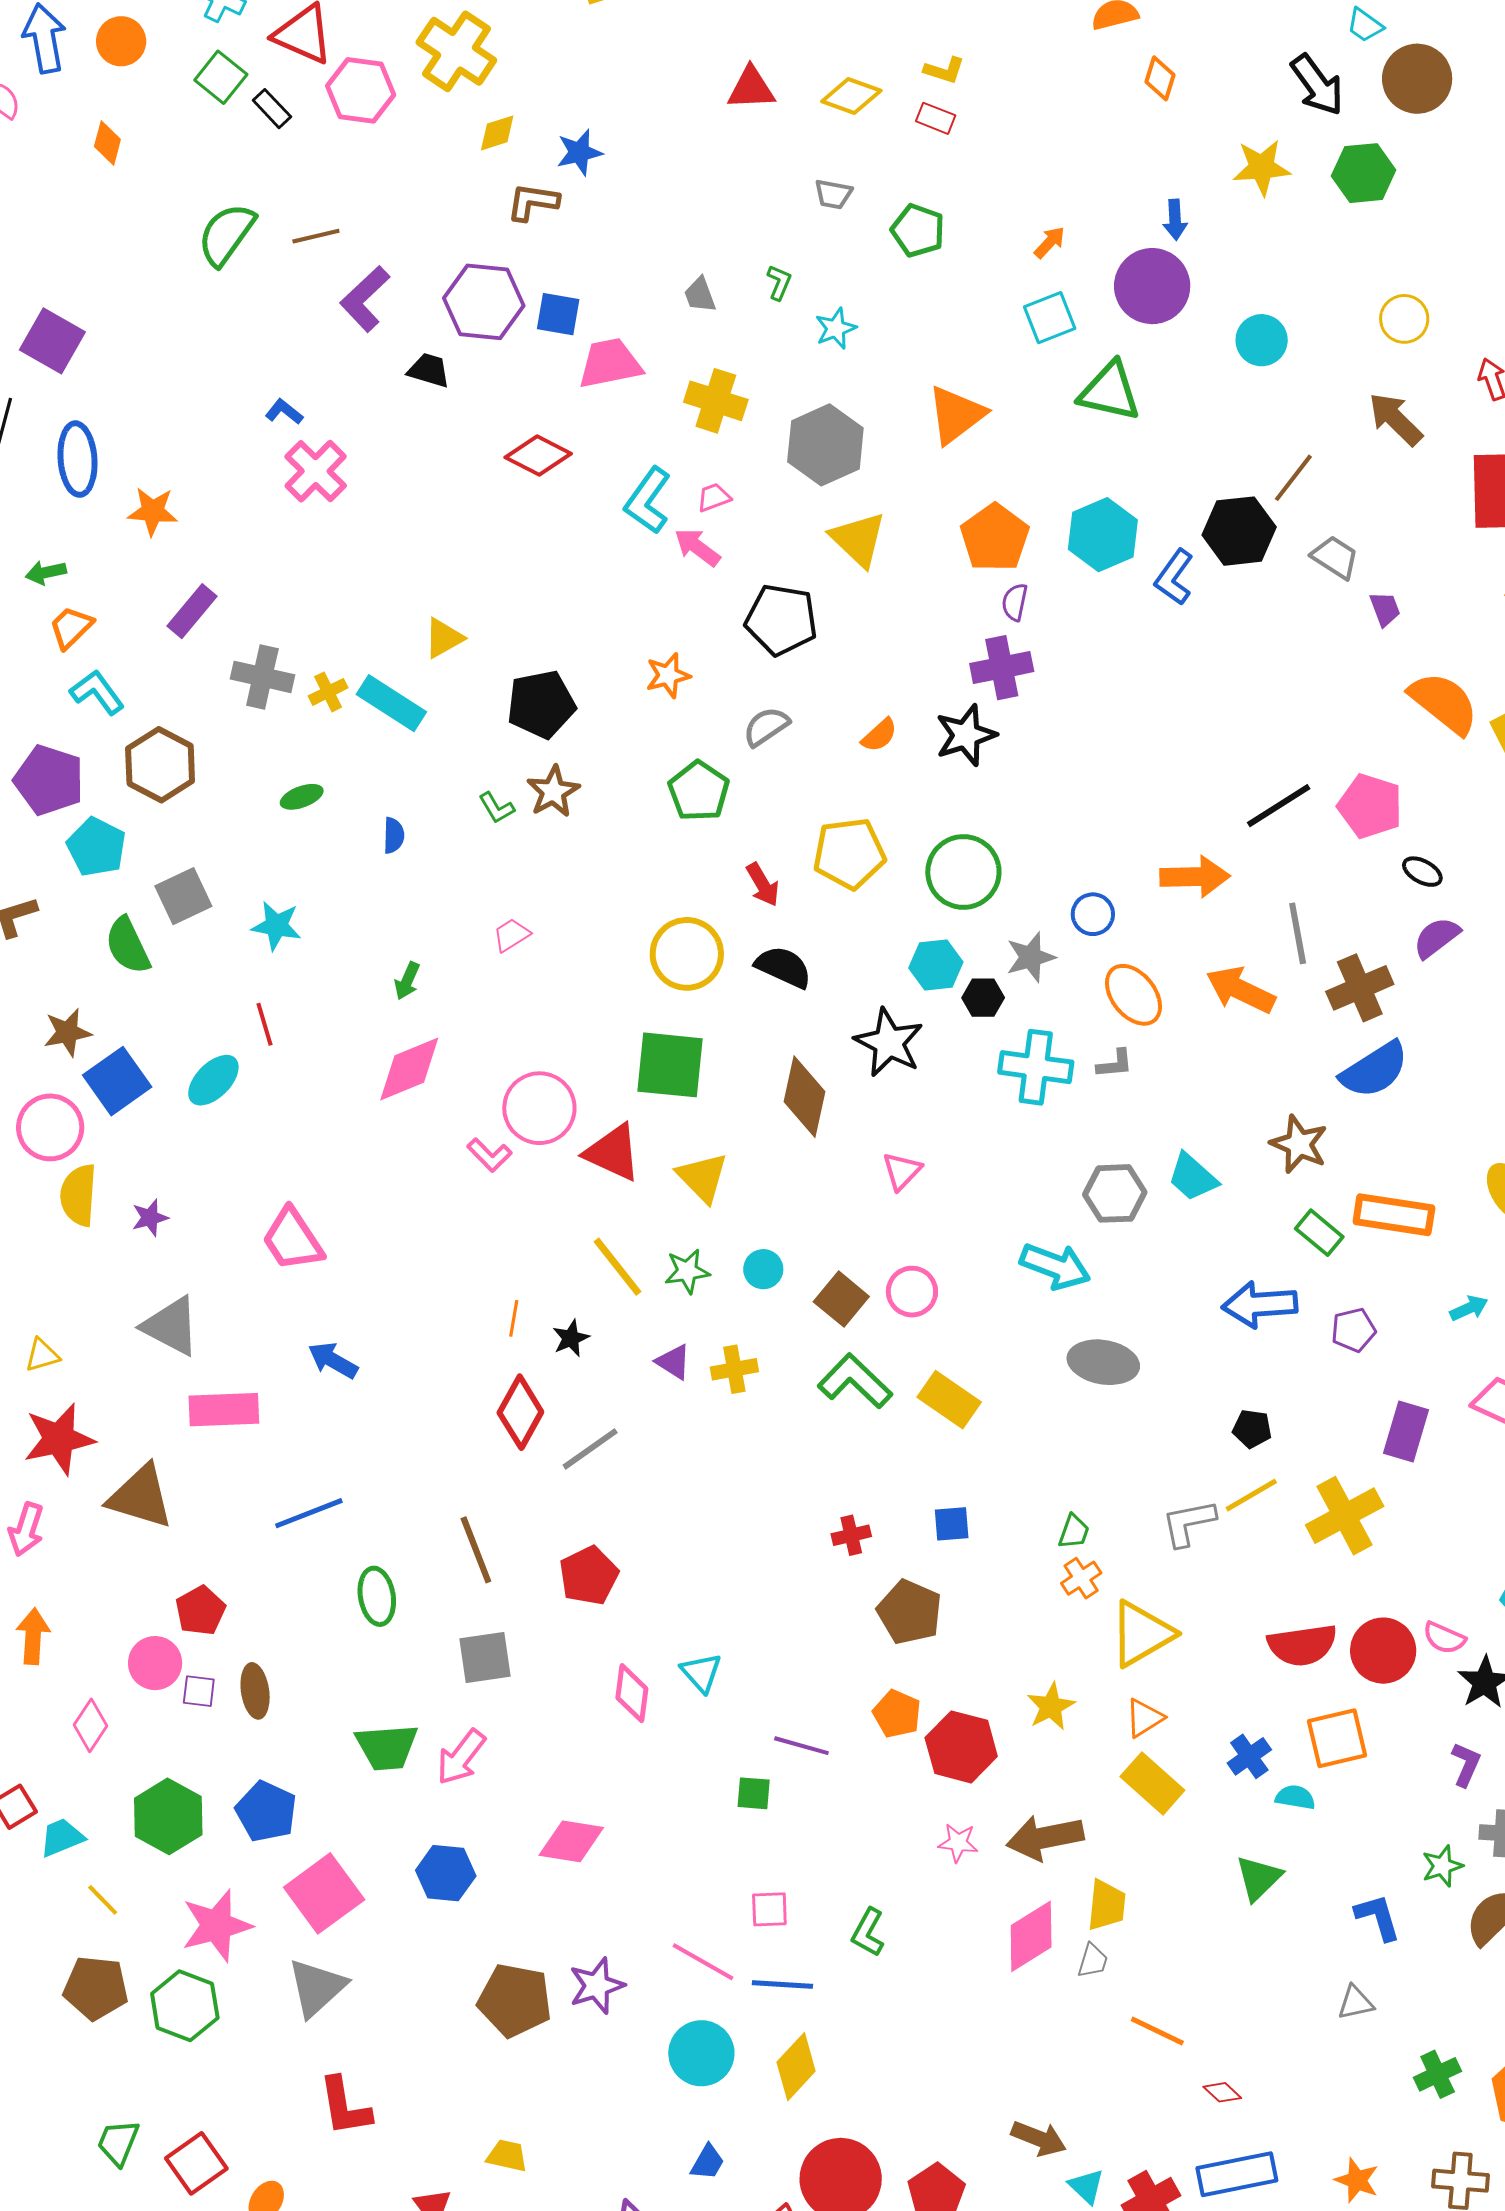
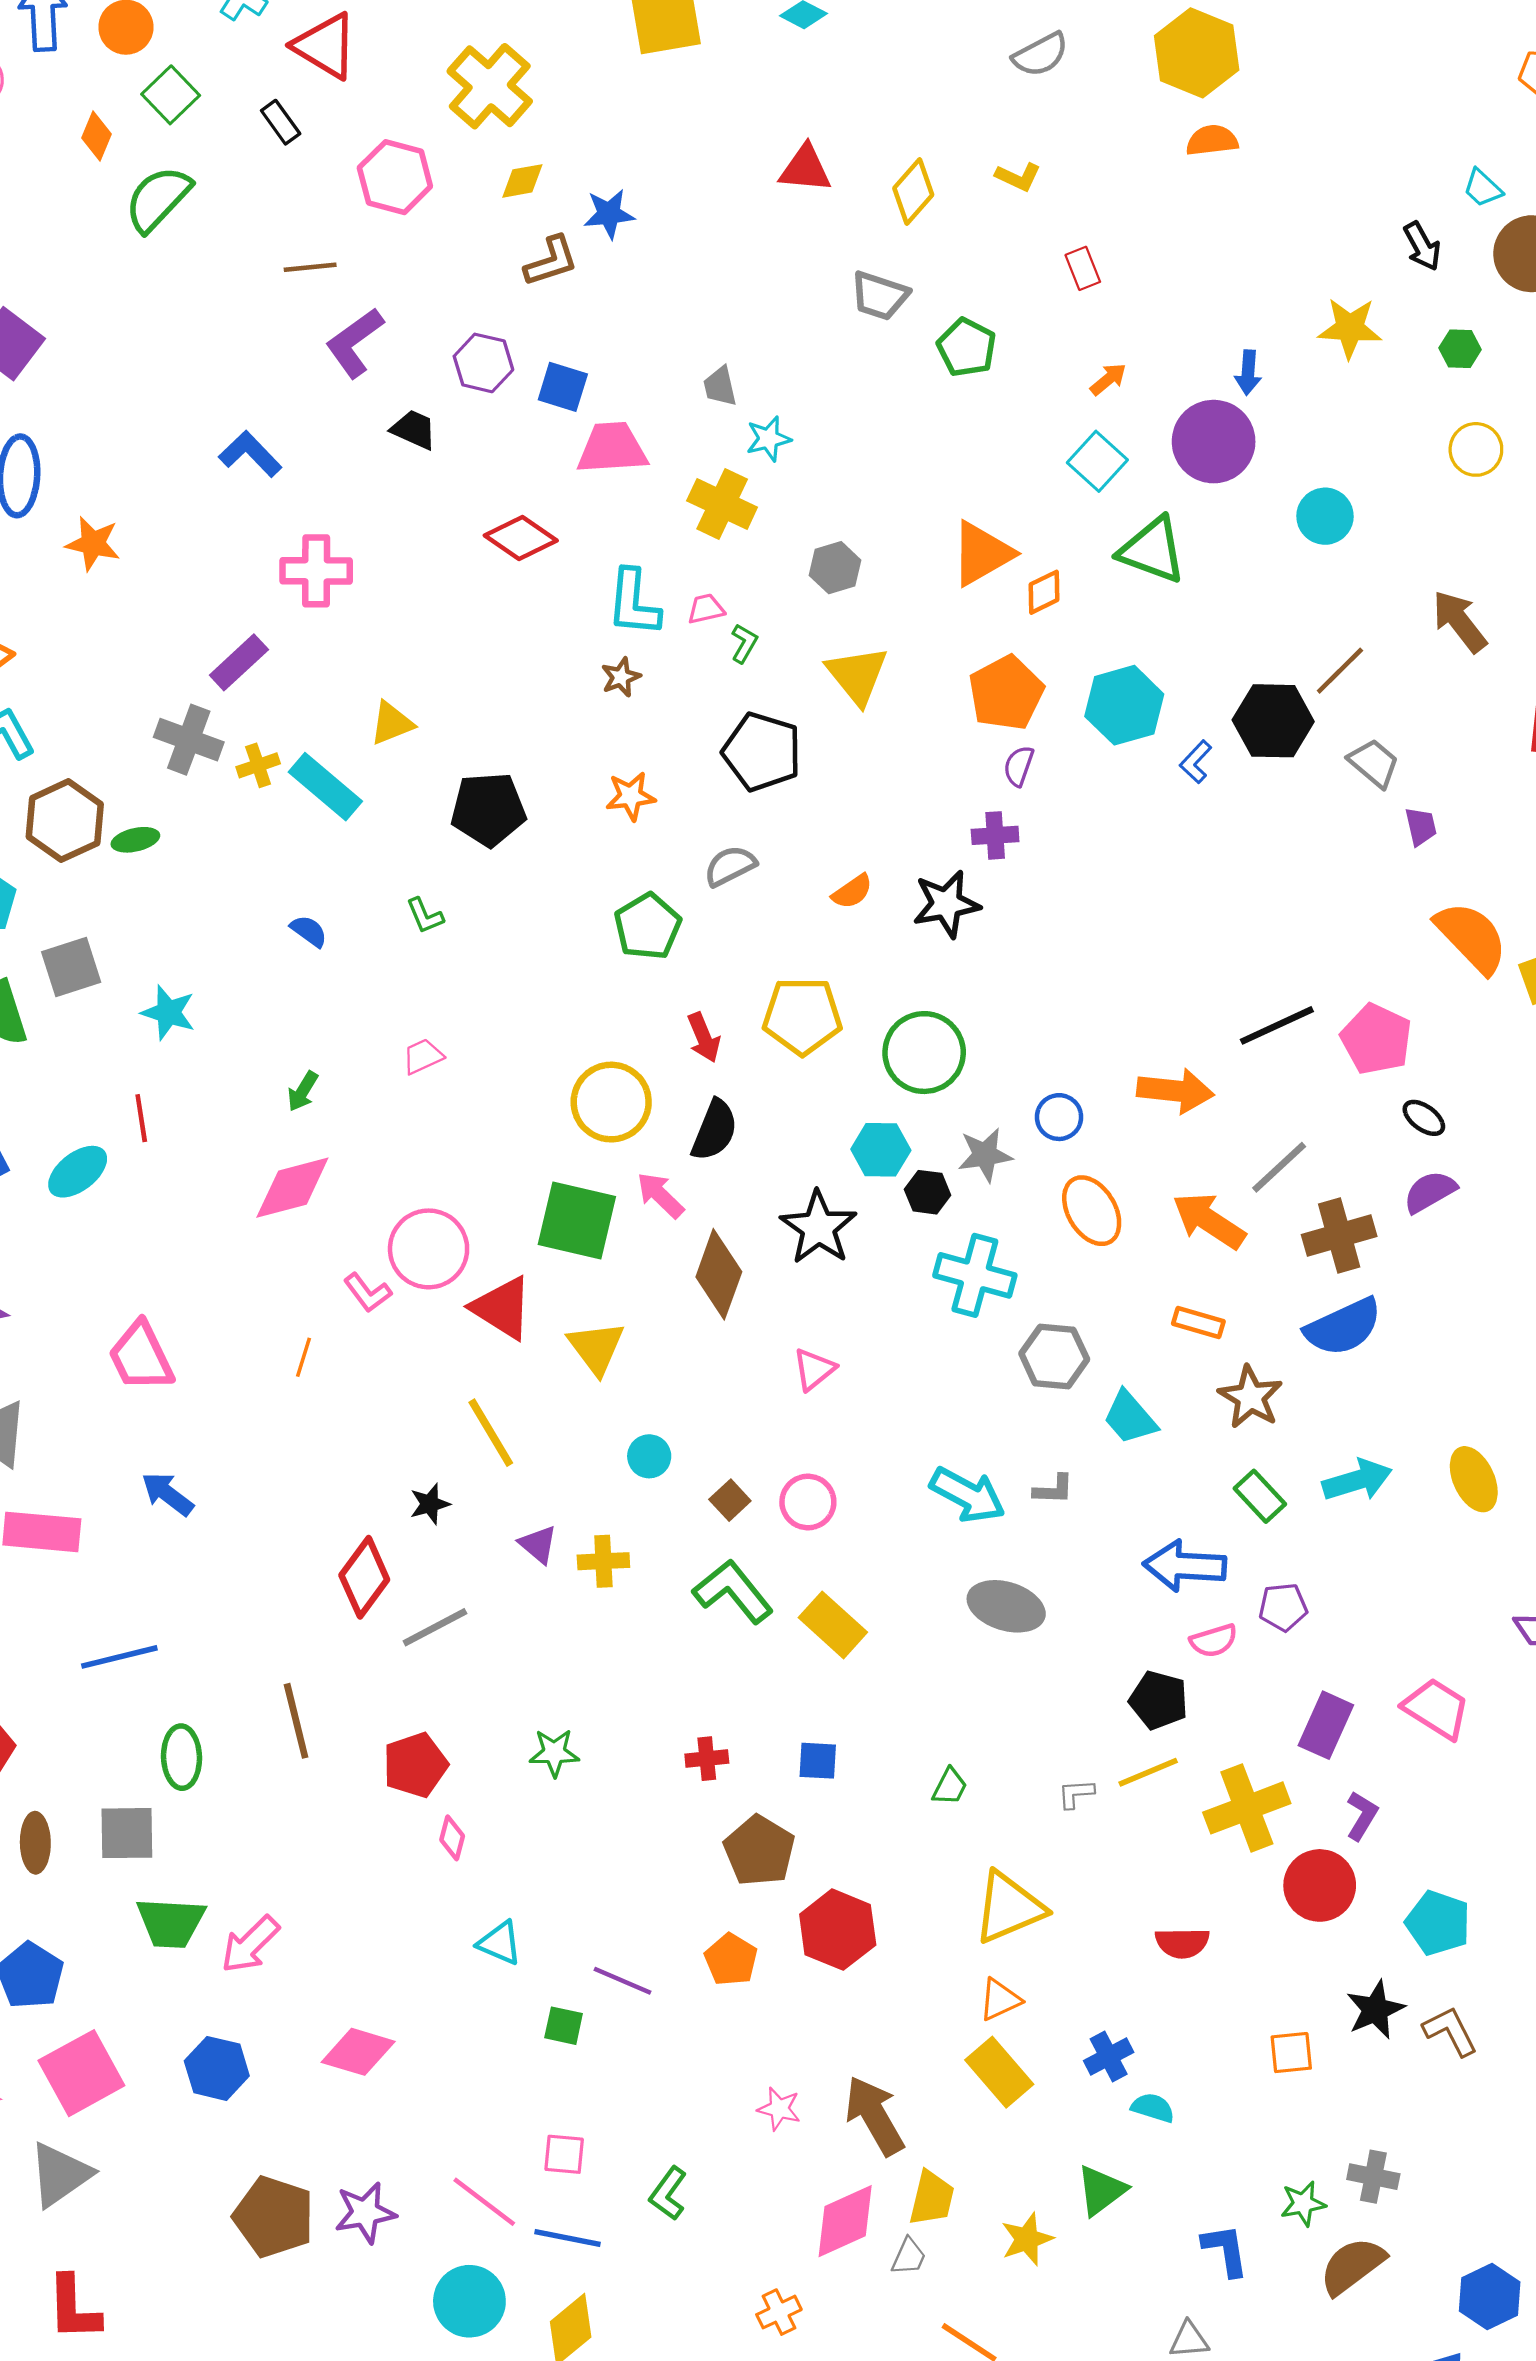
green square: (221, 77) -> (171, 95), moved
orange diamond: (1160, 78) -> (1044, 592), moved, turned 39
black arrow: (1317, 85) -> (1422, 246), size x0.7
pink hexagon: (361, 90) -> (395, 177), moved
yellow diamond: (851, 96) -> (913, 192), turned -76
red rectangle: (936, 118) -> (1083, 268), moved, turned 39
green hexagon: (1364, 173) -> (1460, 349), size x0.6
gray trapezoid: (833, 194) -> (880, 296), size x1.4
brown L-shape: (533, 202) -> (551, 261), turned 146
green semicircle: (226, 234) -> (158, 199), moved
green L-shape: (779, 282) -> (744, 643), moved
purple hexagon: (484, 302) -> (483, 363), size x0.7
cyan square: (1050, 318) -> (1097, 461), turned -34
yellow circle: (1404, 319) -> (1476, 449), moved
cyan star: (836, 328) -> (769, 439), moved
blue L-shape: (284, 412) -> (250, 454), size x1.5
gray hexagon: (825, 445) -> (835, 568), size x0.6
pink cross: (316, 471) -> (316, 571), moved, turned 38
cyan L-shape: (648, 501) -> (634, 603), turned -38
pink arrow: (697, 547) -> (660, 1195), moved
blue L-shape: (1174, 577) -> (1196, 762), size x0.7
purple rectangle: (192, 611) -> (239, 662), moved
purple cross: (1002, 668) -> (995, 835), size x0.7
brown star: (553, 792) -> (621, 677), moved, size x0.7
green ellipse: (302, 797) -> (135, 840), moved
blue semicircle: (394, 835) -> (309, 931), turned -63
gray line: (1298, 933) -> (1279, 1167), turned 50
black semicircle: (783, 967) -> (714, 1130), turned 80
gray L-shape: (1115, 1064) -> (1053, 1489), moved
gray hexagon: (1115, 1193) -> (1054, 1356), moved
orange rectangle: (1394, 1215) -> (1198, 1322), moved, size x0.6
green star: (687, 1271) -> (554, 1753), moved
brown square: (841, 1299) -> (730, 1500), size x0.7
cyan arrow: (1469, 1308) -> (1357, 1480), moved, size x1.6
orange line: (514, 1318) -> (303, 1357), moved
black pentagon: (1252, 1429) -> (1159, 1700), size x1.4
gray L-shape: (1189, 1523) -> (1076, 1794), size x0.6
orange cross: (1081, 1578) -> (779, 2312), moved
pink semicircle: (1444, 1638) -> (1214, 1641), moved, turned -48
red semicircle: (1302, 1645) -> (1182, 1943), size x0.7
red circle: (1383, 1651) -> (1320, 1885), moved
gray square: (485, 1658) -> (127, 1833), moved
cyan triangle: (701, 1673) -> (500, 1943), moved, turned -33
pink diamond: (632, 1693) -> (452, 1838), moved, size x0.7
yellow star: (1051, 1706) -> (1027, 2239), moved
orange square: (1337, 1738) -> (1291, 2053), moved, size x0.7
red hexagon: (961, 1747) -> (838, 1930), moved
purple L-shape: (1466, 1764) -> (1362, 1816), moved
brown arrow: (1045, 1838) -> (874, 2116), turned 64

